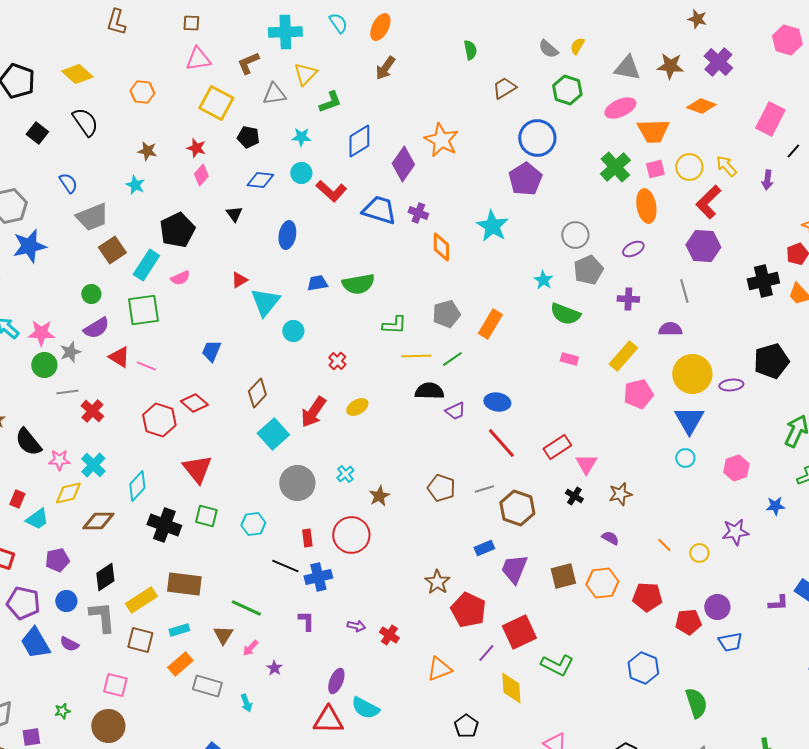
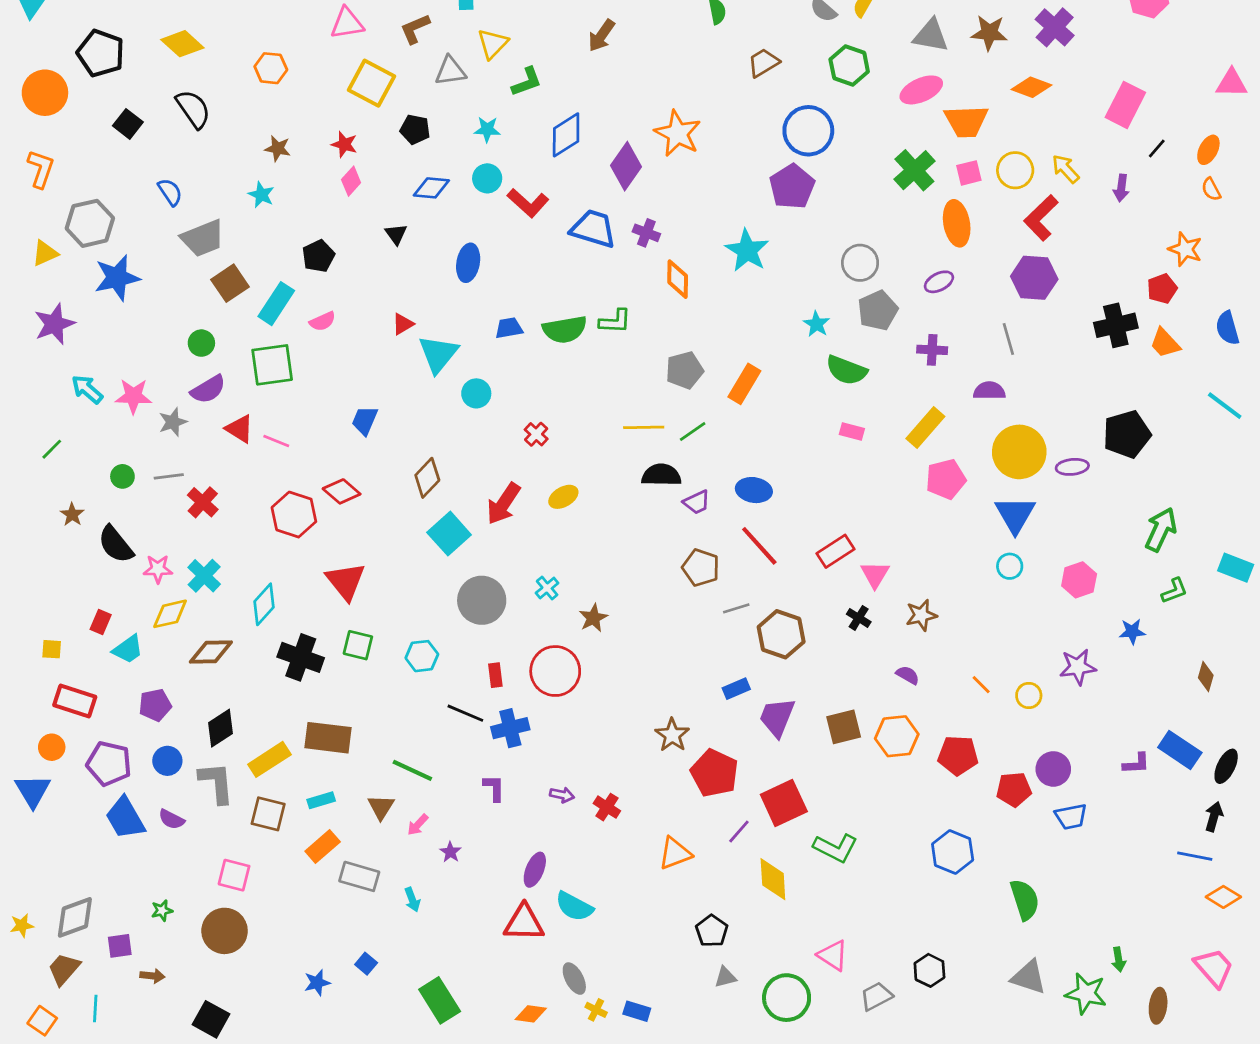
black pentagon: (177, 230) -> (318, 256), size x0.7
green L-shape: (394, 325) -> (615, 321), moved
green circle: (44, 365) -> (122, 476), moved, size x0.7
brown pentagon: (441, 488) -> (701, 568), moved

